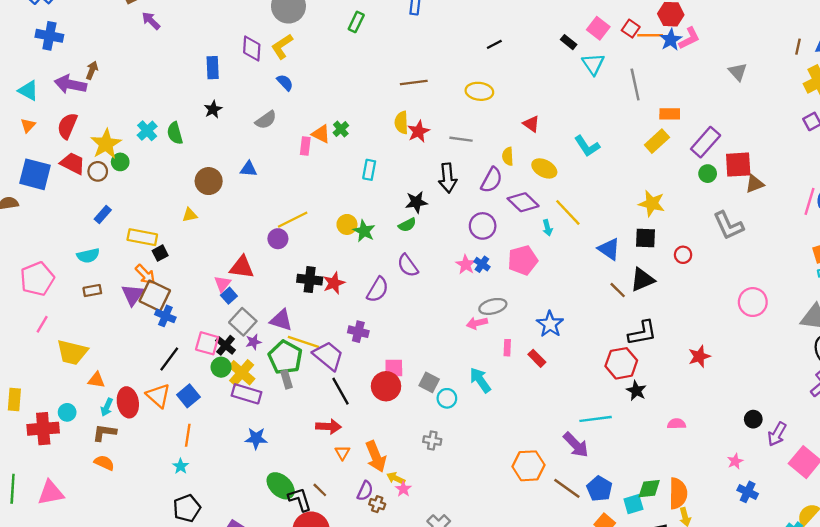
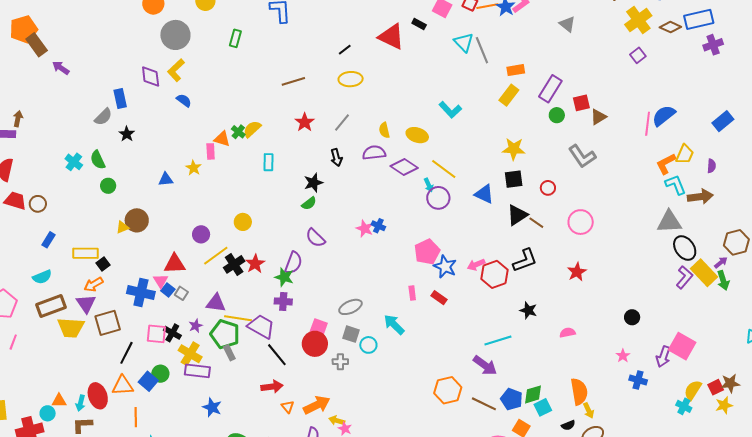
black line: (494, 44) -> (345, 50), moved
cyan triangle: (593, 64) -> (464, 42), moved
gray semicircle: (266, 120) -> (103, 117), moved
yellow semicircle: (401, 123) -> (252, 129), moved, turned 60
red triangle: (531, 124) -> (391, 37), moved, size x1.8
gray line: (461, 139) -> (342, 123), turned -48
yellow star: (106, 144) -> (194, 168), moved, size x0.6
green circle: (120, 162) -> (108, 186), moved
red square: (738, 165) -> (581, 103), size x0.7
black arrow: (448, 178) -> (336, 158), size x0.7
purple semicircle: (492, 180) -> (374, 153), turned -115
brown circle: (209, 181) -> (137, 220), moved
yellow line: (293, 220) -> (216, 256), moved
yellow circle: (347, 224) -> (243, 222), moved
purple circle: (483, 226) -> (438, 198), moved
green star: (364, 231) -> (284, 277), moved
pink pentagon: (523, 260) -> (427, 252), moved
orange arrow: (145, 274) -> (94, 284), turned 114
black cross: (310, 280) -> (234, 264), turned -30
brown line: (618, 290) -> (536, 223), moved
brown rectangle: (92, 291) -> (51, 306), size x1.8
brown square: (155, 296) -> (108, 323), moved, turned -32
pink circle: (753, 302) -> (581, 222), moved
gray ellipse: (493, 306) -> (350, 307), moved
blue cross: (165, 316) -> (141, 292), moved, size x1.5
gray square: (243, 322) -> (181, 293), moved, size x0.6
pink arrow: (477, 323) -> (476, 265), moved
yellow trapezoid: (72, 352) -> (71, 328), moved
red hexagon: (621, 363) -> (495, 274), moved
green circle: (221, 367) -> (160, 374), moved
pink square: (394, 368) -> (319, 327), turned 30
orange triangle: (96, 380) -> (59, 401), moved
orange triangle: (158, 396) -> (123, 386), turned -35
purple arrow: (777, 434) -> (663, 357), moved
orange line: (188, 435) -> (136, 417), moved
blue star: (256, 438) -> (212, 407), turned 30
gray cross: (432, 441) -> (340, 362), moved
orange arrow: (376, 457) -> (317, 405), turned -84
green diamond: (649, 489) -> (533, 394), moved

